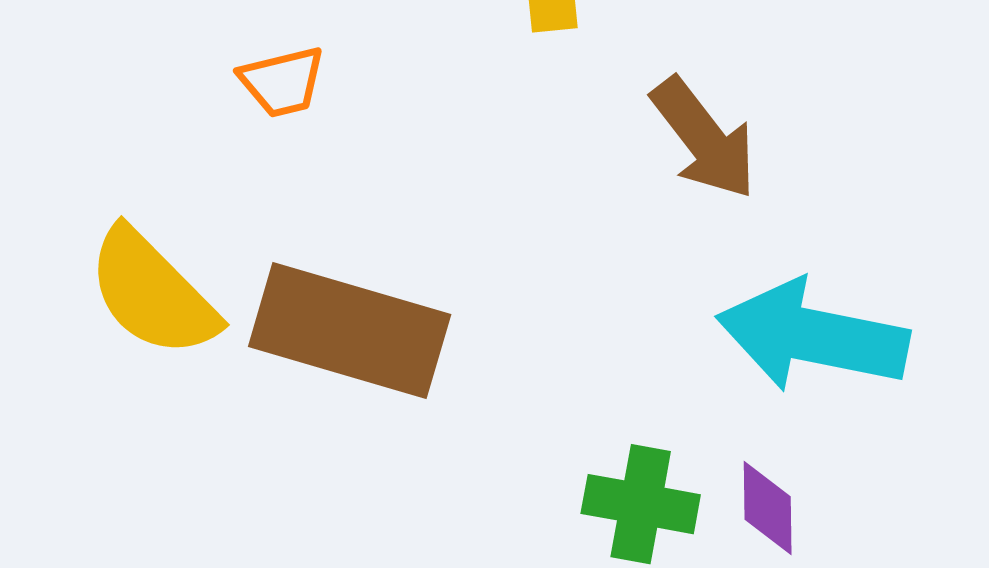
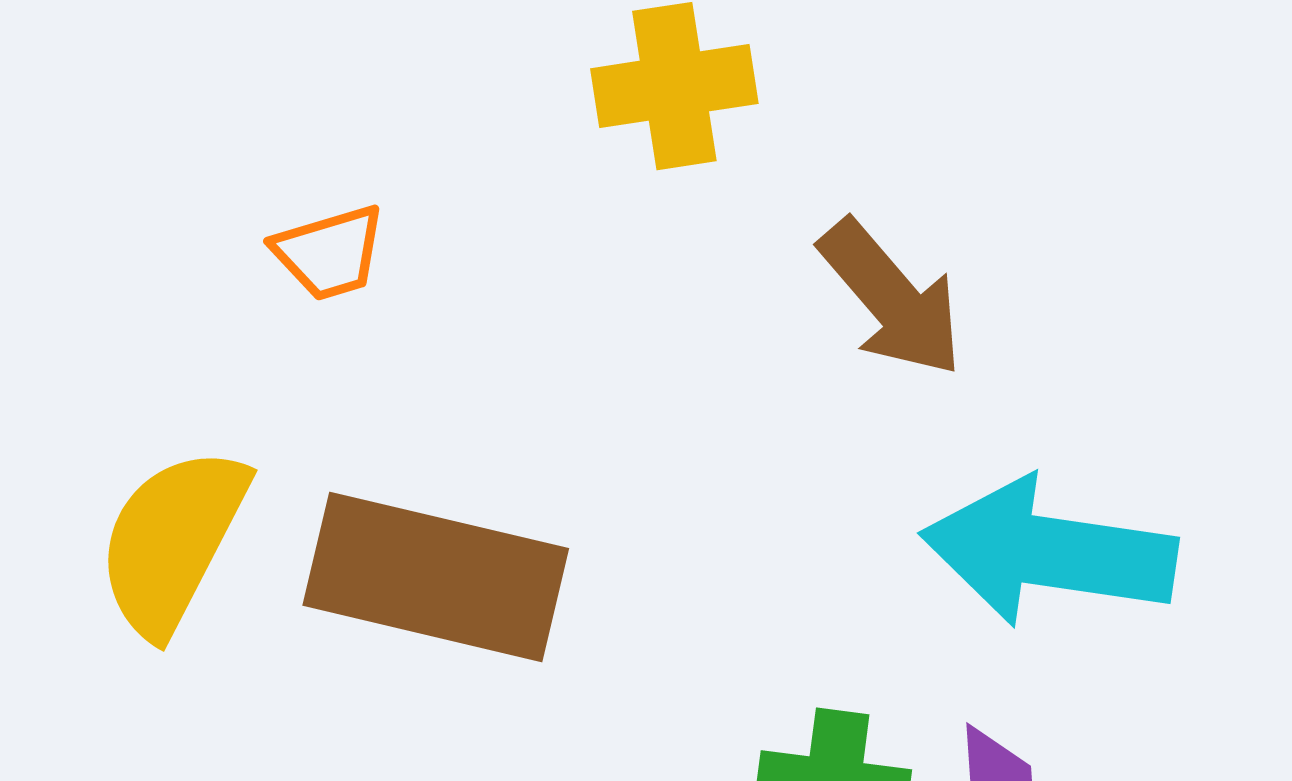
yellow semicircle: (152, 293) -> (172, 541), turned 75

